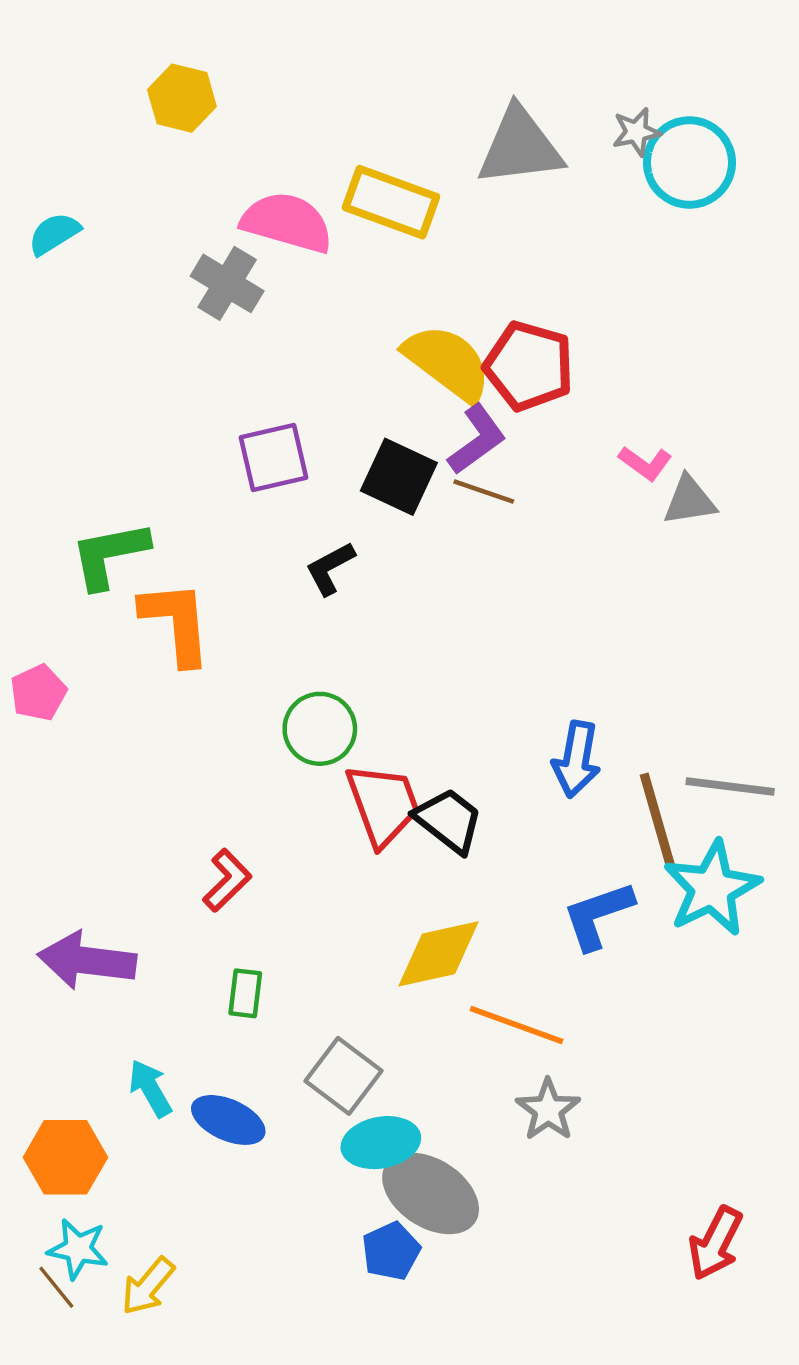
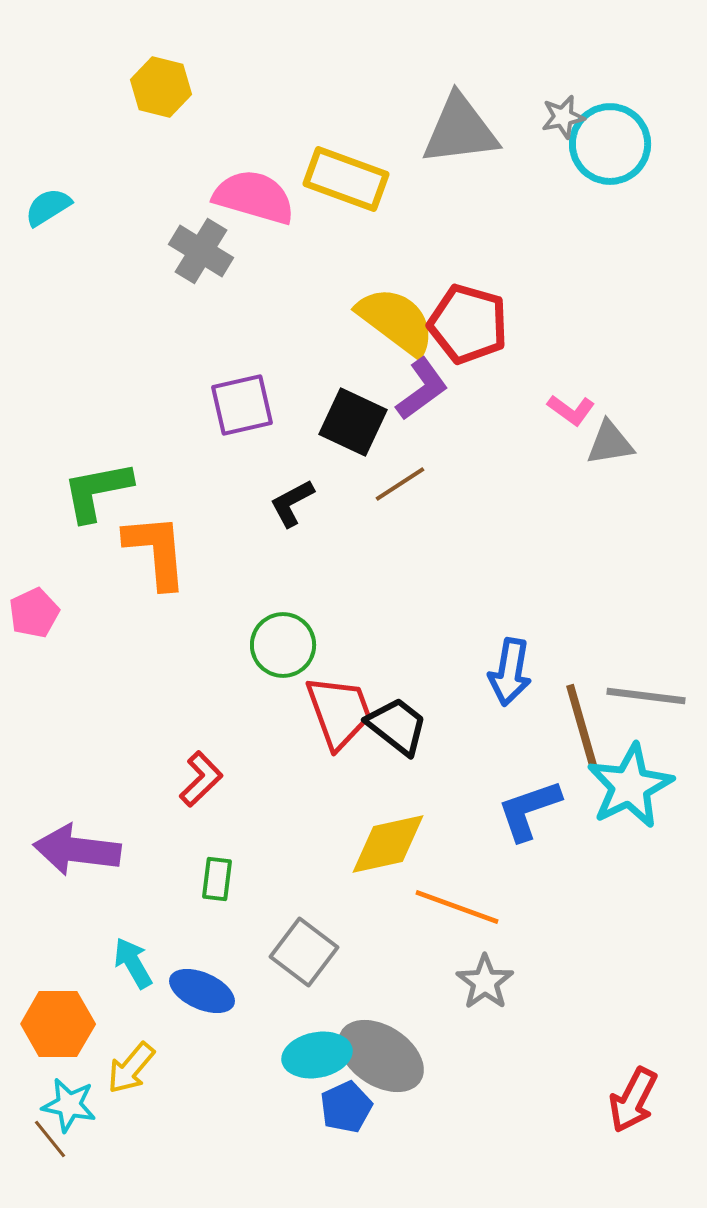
brown line: (484, 491) -> (400, 484), moved, turned -52
cyan ellipse: (381, 1143) -> (317, 1055), moved
yellow arrow: (148, 1286) -> (131, 1068), moved

